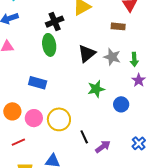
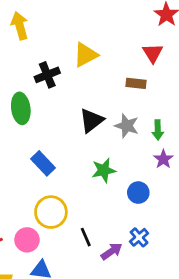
green ellipse: (49, 45) -> (21, 108), moved
blue rectangle: (38, 83) -> (43, 163), moved, turned 30
pink circle: (34, 118) -> (27, 240), moved
blue cross: (139, 143) -> (139, 237), moved

